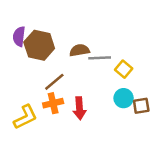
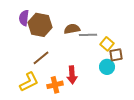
brown line: (54, 82) -> (41, 58), moved
orange cross: (53, 103) -> (55, 85), moved
brown square: (141, 106) -> (116, 55), moved

